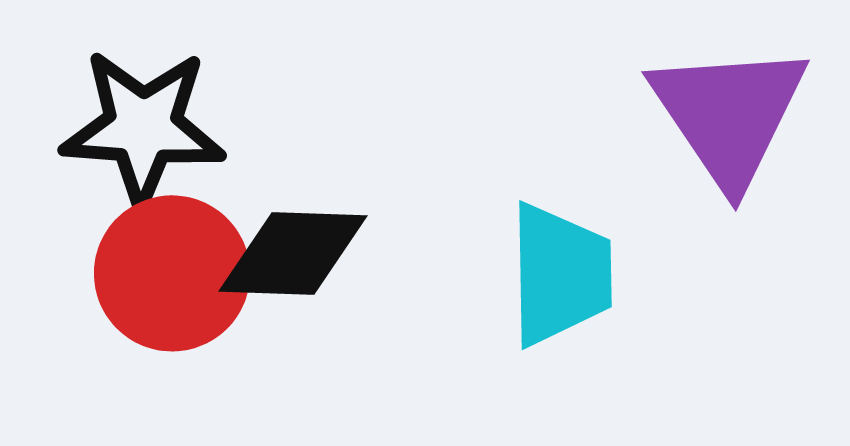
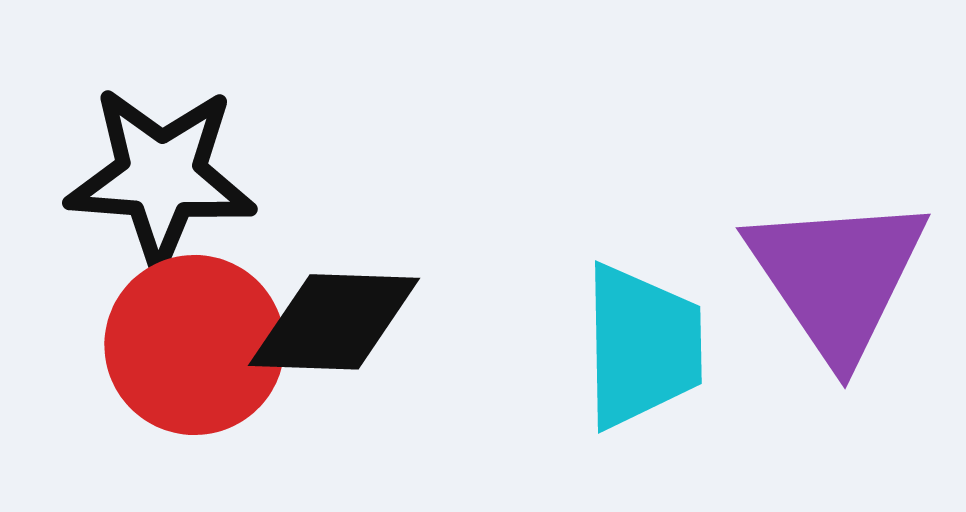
purple triangle: (729, 114) -> (837, 277), moved

